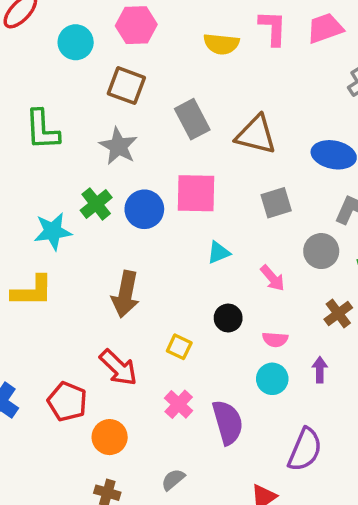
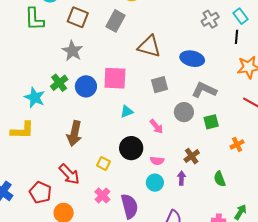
gray rectangle: (192, 119) -> (116, 21), moved, turned 55
green L-shape: (42, 130) -> (34, 19), moved
cyan star: (53, 231) -> (35, 97), turned 30
brown cross: (338, 313) -> (192, 156), moved
black circle: (228, 318) -> (131, 148), size x1.5

